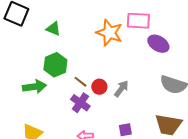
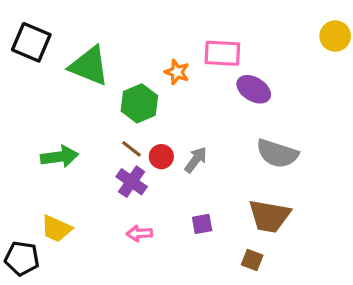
green triangle: (53, 29) -> (89, 66), size x1.8
orange star: (109, 33) -> (177, 72), size x0.6
green hexagon: (55, 65) -> (139, 103), moved

